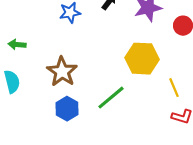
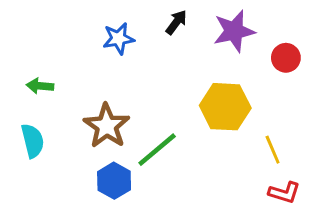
green line: (111, 98) -> (157, 150), moved

